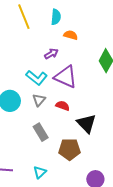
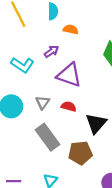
cyan L-shape: (37, 78) -> (22, 65), moved
black triangle: (86, 123) -> (96, 123), turned 30
gray rectangle: (41, 132) -> (48, 137), size x1.4

